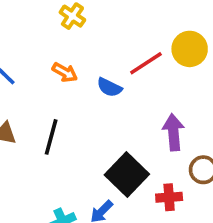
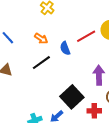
blue semicircle: (109, 87) -> (65, 48), turned 40
black line: (51, 137) -> (41, 63), moved, turned 36

